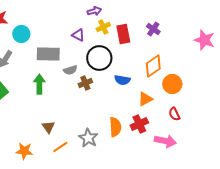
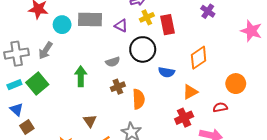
purple cross: (153, 29) -> (208, 11), moved
gray rectangle: (48, 54) -> (90, 19), moved
brown cross: (85, 83) -> (118, 87), moved
orange circle: (172, 84) -> (236, 84), moved
red semicircle: (174, 114) -> (220, 107), turned 104
orange semicircle: (115, 127) -> (139, 99), moved

